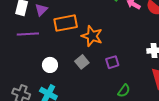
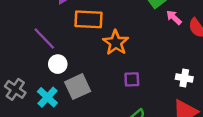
purple line: (28, 34) -> (44, 39), moved, turned 35
gray square: (82, 62) -> (78, 87), moved, size x1.5

